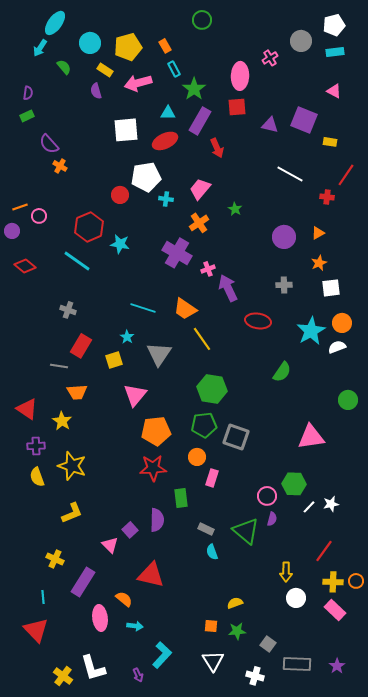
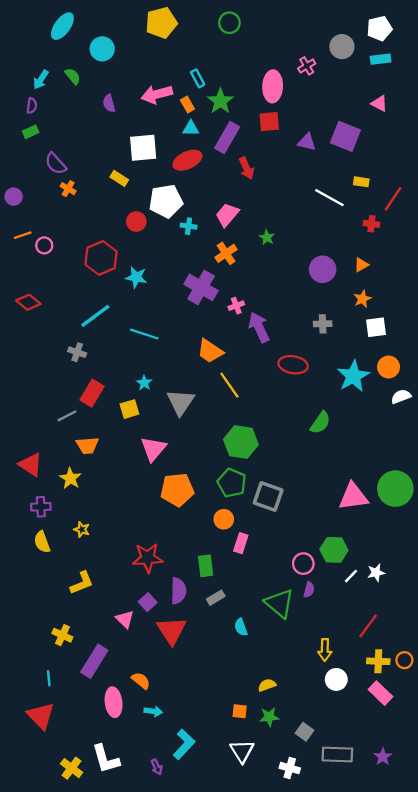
orange rectangle: (165, 46) -> (187, 105), moved
yellow pentagon: (128, 47) -> (161, 23), moved
cyan arrow: (40, 48) -> (41, 80), moved
yellow rectangle: (105, 70) -> (119, 178), moved
yellow rectangle: (330, 142) -> (361, 182), moved
purple circle: (12, 231) -> (14, 197), moved
cyan line: (77, 261) -> (95, 316), moved, turned -72
cyan line: (143, 308) -> (144, 334), moved
white semicircle: (337, 347) -> (401, 397), moved
gray line: (59, 366) -> (67, 416), turned -36
green circle: (348, 400) -> (395, 489), moved, size x1.6
green pentagon: (204, 425) -> (232, 483), turned 30
yellow star: (72, 466) -> (82, 529), size x0.5
red star: (153, 468) -> (148, 558), moved
gray rectangle: (206, 529) -> (216, 598), moved, turned -56
red triangle: (151, 575) -> (172, 631), moved, turned 44

